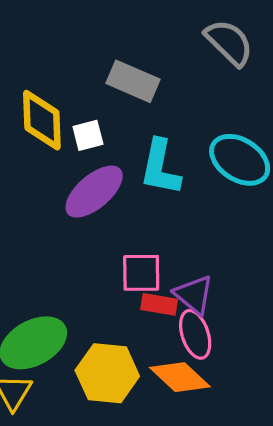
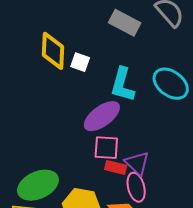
gray rectangle: (133, 81) -> (125, 23), moved
white square: (88, 135) -> (80, 62), turned 30
purple ellipse: (94, 192) -> (102, 116), moved

